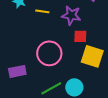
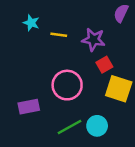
red square: (80, 36) -> (104, 65), turned -32

